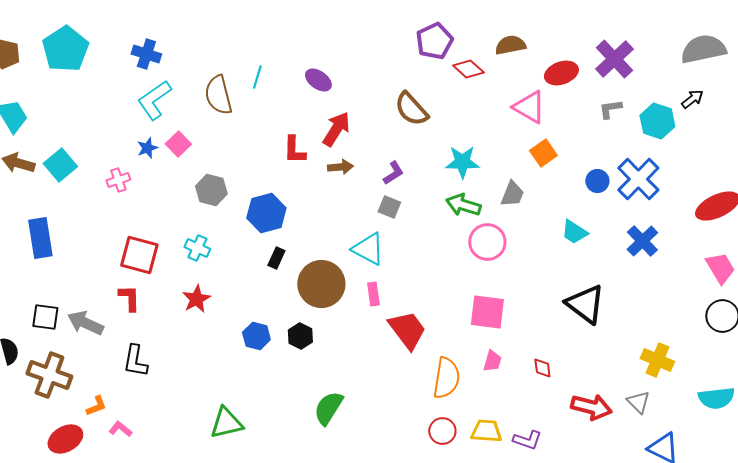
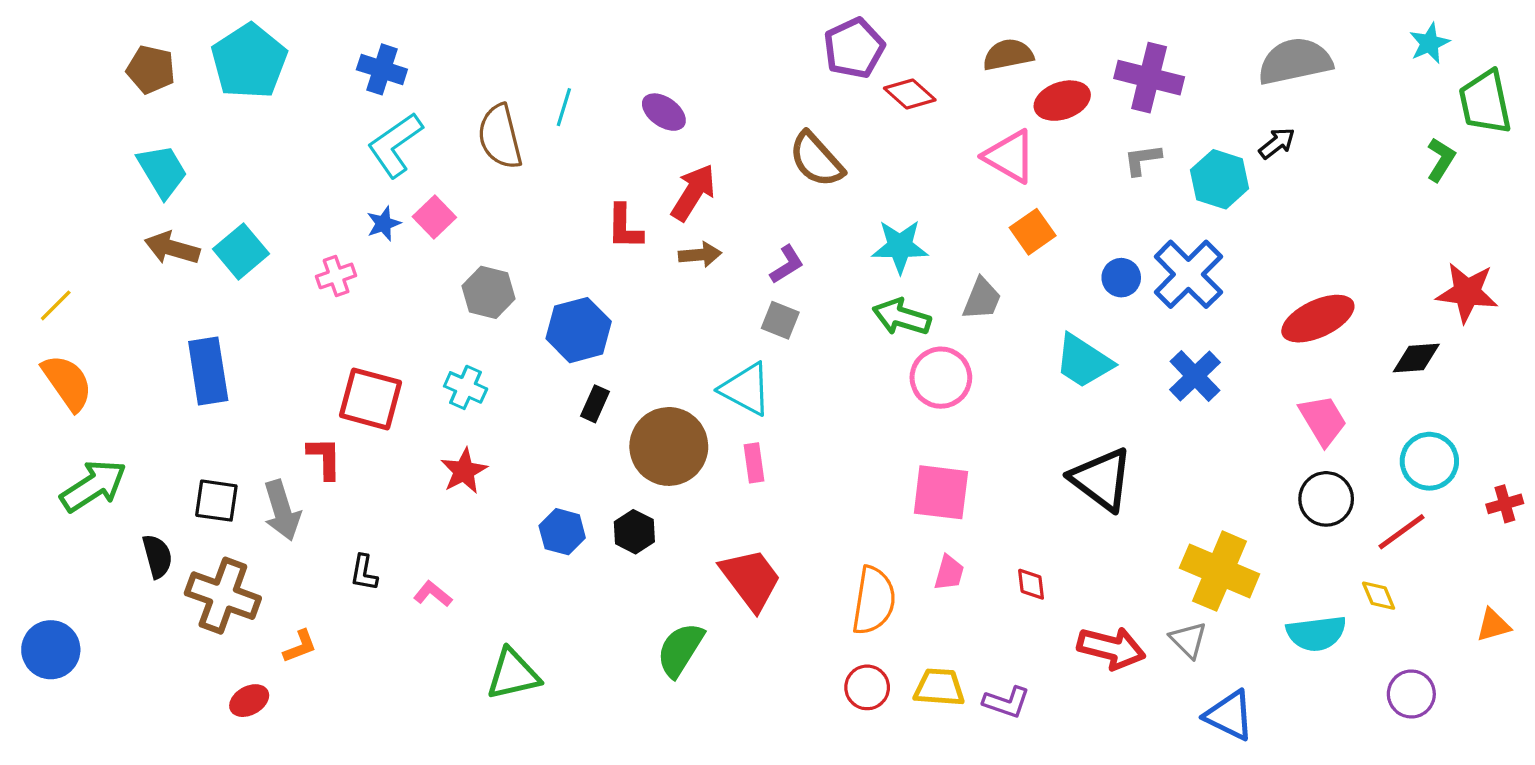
brown semicircle: (510, 45) -> (1008, 55), moved
purple cross: (614, 59) -> (1149, 78), turned -33
cyan trapezoid: (574, 232) -> (1084, 361), size x1.4
red L-shape: (129, 298) -> (325, 458), moved
gray arrow: (85, 323) -> (282, 510), turned -132
red trapezoid: (407, 330) -> (751, 579), moved
yellow cross: (657, 360) -> (1220, 571), size x1.4
black L-shape: (135, 361) -> (364, 573), size x0.7
pink L-shape: (120, 429) -> (433, 594), moved
red ellipse: (65, 439) -> (249, 701), size x0.7

